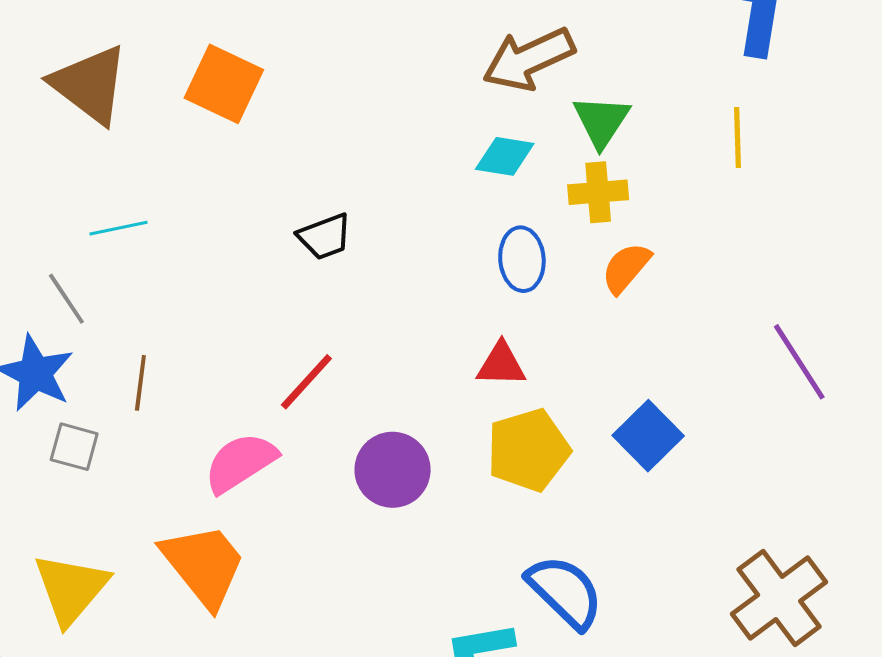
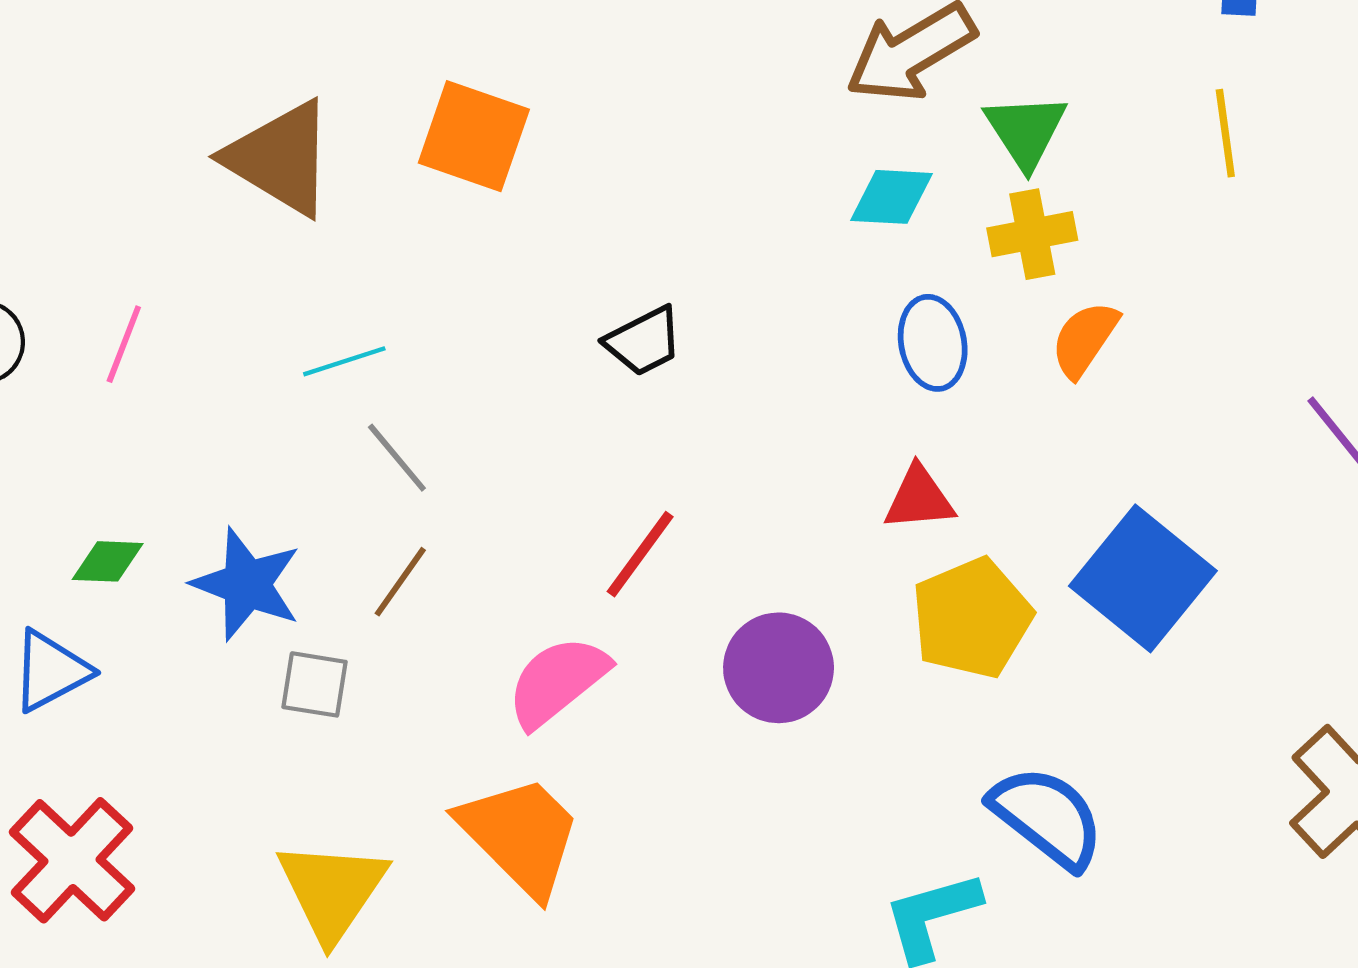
gray line: (66, 299) -> (397, 458), moved
brown line: (140, 383) -> (400, 582), turned 34
blue square: (648, 436) -> (1143, 578), size x1.4

